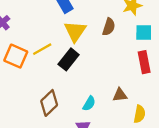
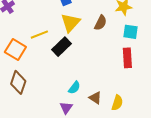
orange square: (16, 56) -> (15, 49), moved
brown triangle: (120, 95) -> (95, 98), moved, turned 32
brown diamond: (49, 103) -> (18, 82), moved, turned -35

